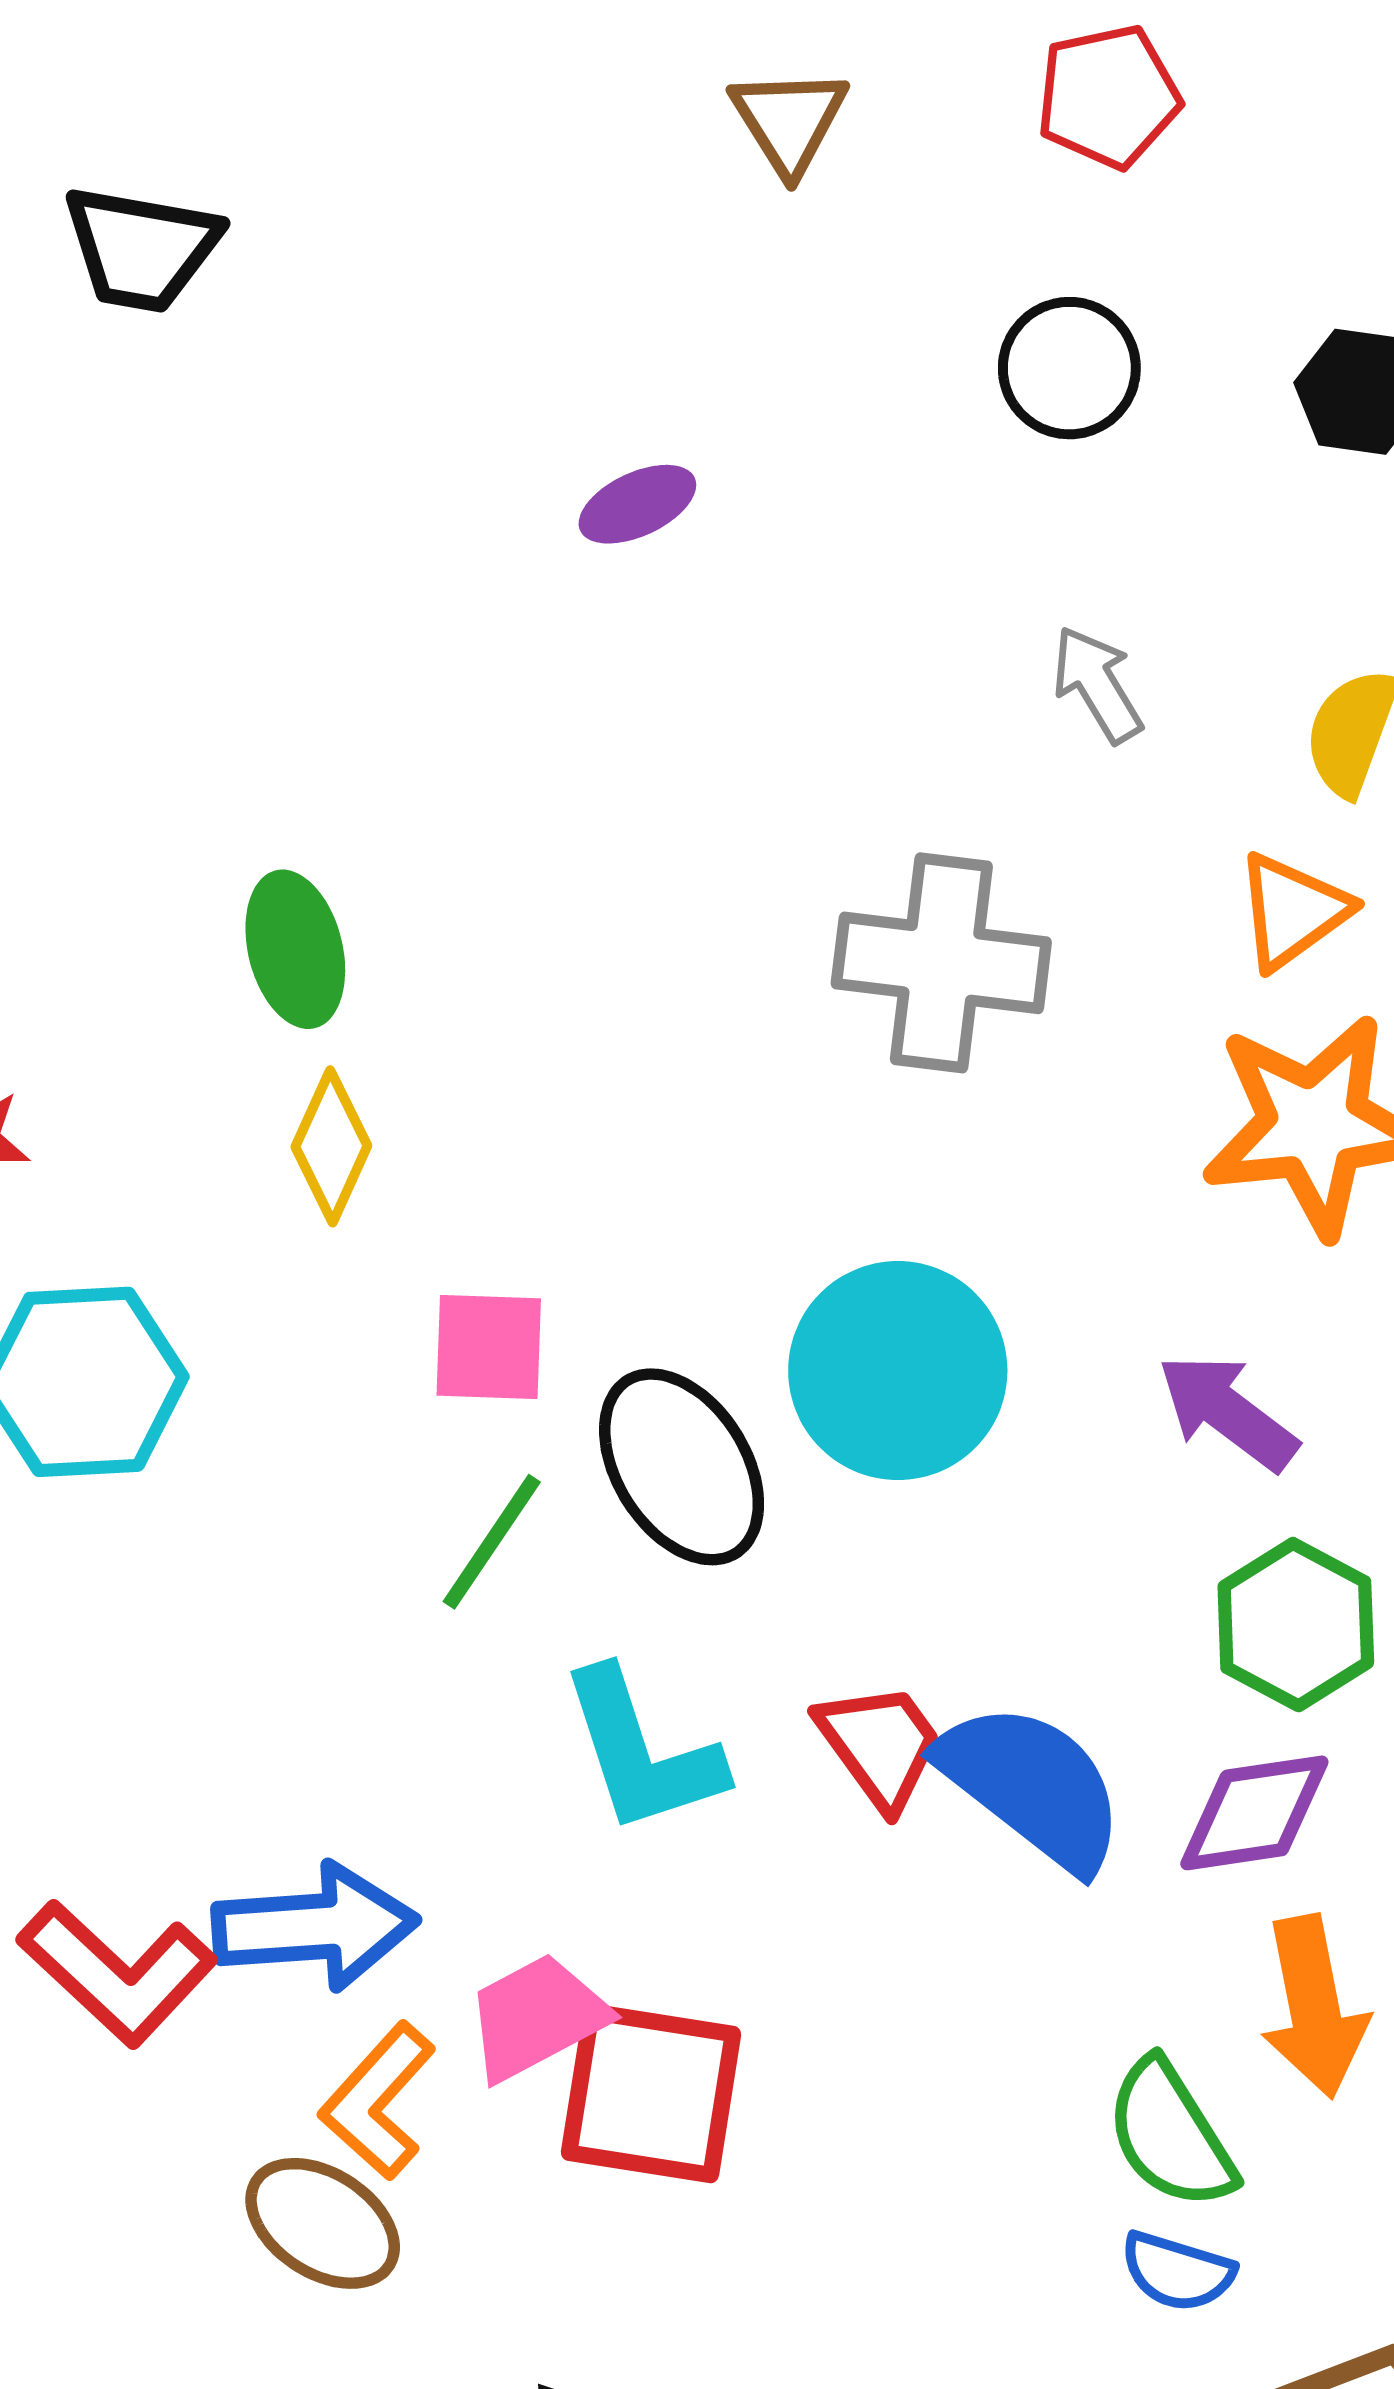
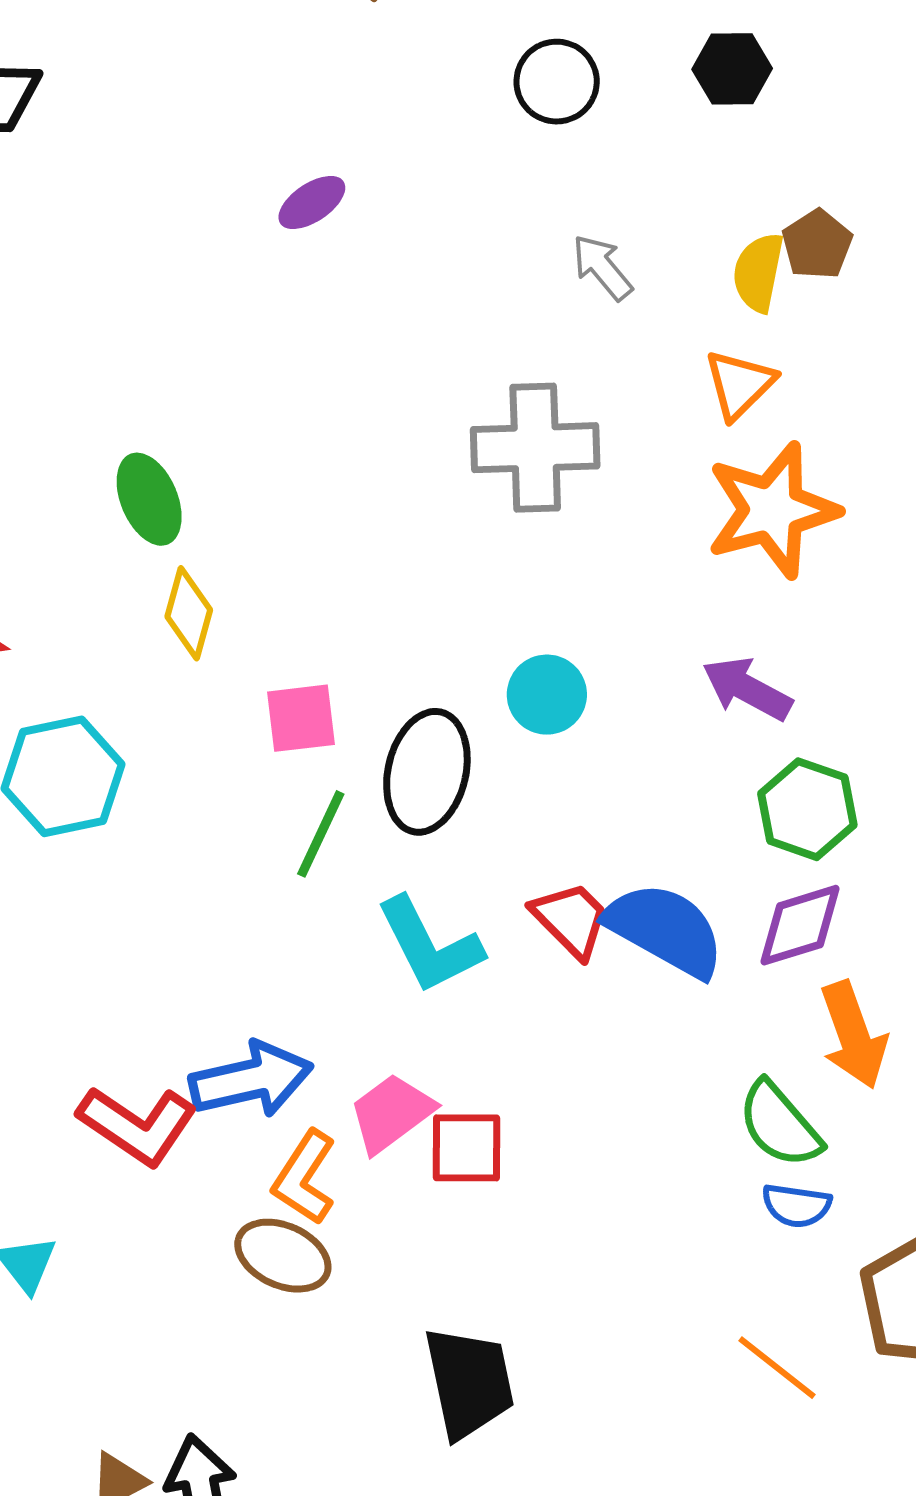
cyan circle: (898, 1371) -> (547, 695), size x0.6
black ellipse: (682, 1467) -> (427, 772), turned 54
red square: (651, 2093) -> (467, 1148), size x0.7

